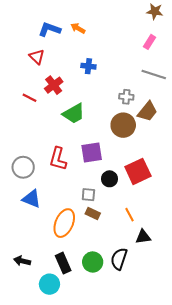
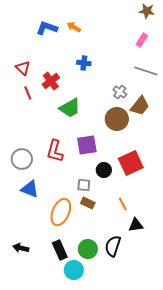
red triangle: (37, 57) -> (23, 68), moved
gray cross: (126, 97) -> (120, 92), turned 32
red line: (29, 98) -> (28, 93), turned 40
cyan circle: (49, 284) -> (74, 270), moved

